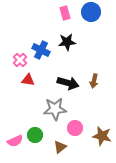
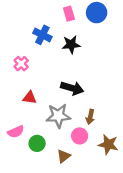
blue cross: (41, 50) -> (42, 35), moved
red triangle: (28, 80) -> (30, 98), moved
brown arrow: (94, 81) -> (90, 117), moved
pink semicircle: (15, 141) -> (16, 132), moved

